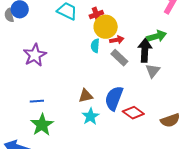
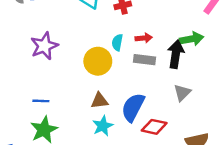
yellow circle: (106, 27) -> (98, 61), moved
gray rectangle: (119, 58) -> (145, 60), turned -42
gray triangle: (153, 71) -> (182, 93), moved
red diamond: (133, 113) -> (154, 127), turned -30

